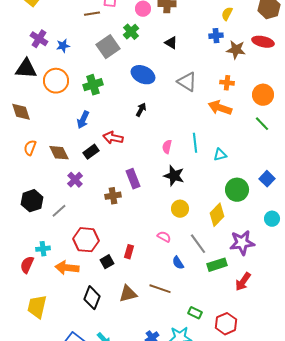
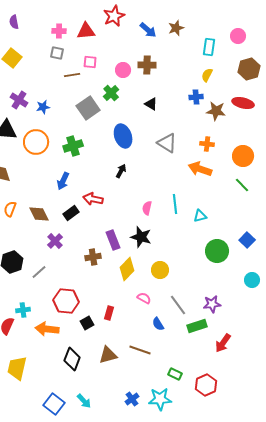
blue ellipse: (143, 75) -> (123, 136), turned 45
black star: (174, 176) -> (141, 237), moved
yellow diamond: (217, 215) -> (127, 269), moved
purple star: (242, 243) -> (212, 304), moved, size x0.7

